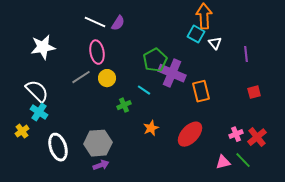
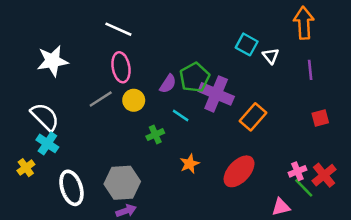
orange arrow: (204, 16) -> (304, 23), moved
purple semicircle: (118, 23) -> (168, 84), moved
orange rectangle: (201, 91) -> (253, 117), turned 55
green line: (243, 160) -> (304, 188), moved

